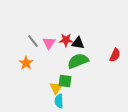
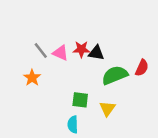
pink triangle: (49, 43) -> (60, 53), turned -40
green semicircle: (78, 61) -> (115, 75), moved
yellow triangle: (56, 88) -> (107, 108), moved

